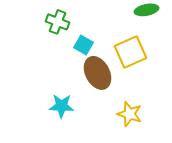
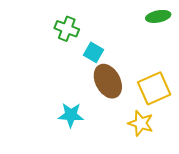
yellow square: (130, 52) -> (154, 88), moved

